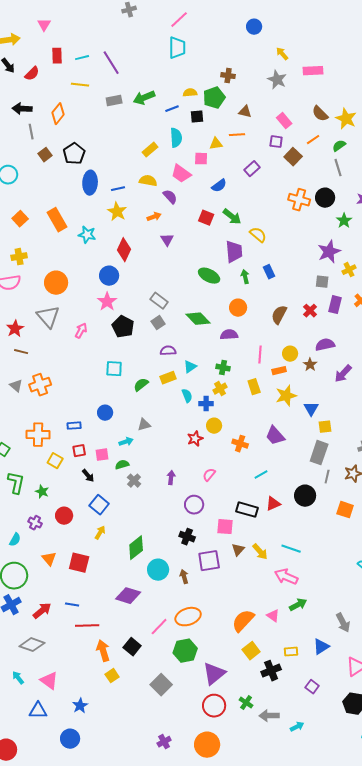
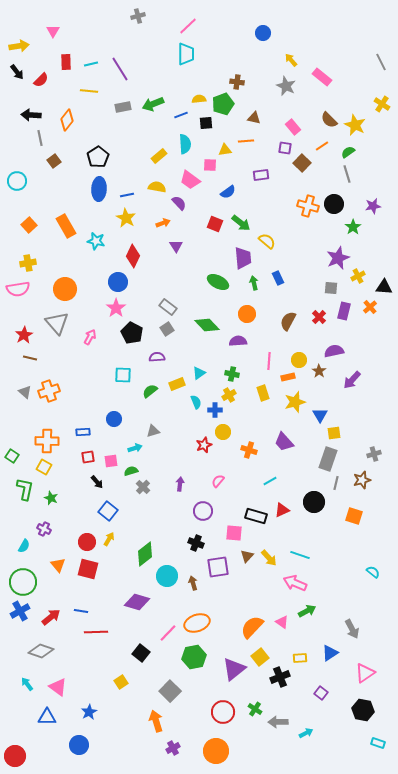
pink rectangle: (313, 71) -> (322, 77), turned 42
black pentagon: (74, 154) -> (98, 157), moved
purple rectangle: (252, 169) -> (261, 175), turned 35
purple semicircle: (168, 351) -> (157, 357), moved
yellow square: (55, 461) -> (44, 467), moved
red circle: (64, 516) -> (87, 542), moved
orange arrow: (103, 651) -> (156, 721), moved
purple triangle: (214, 674) -> (234, 669), moved

